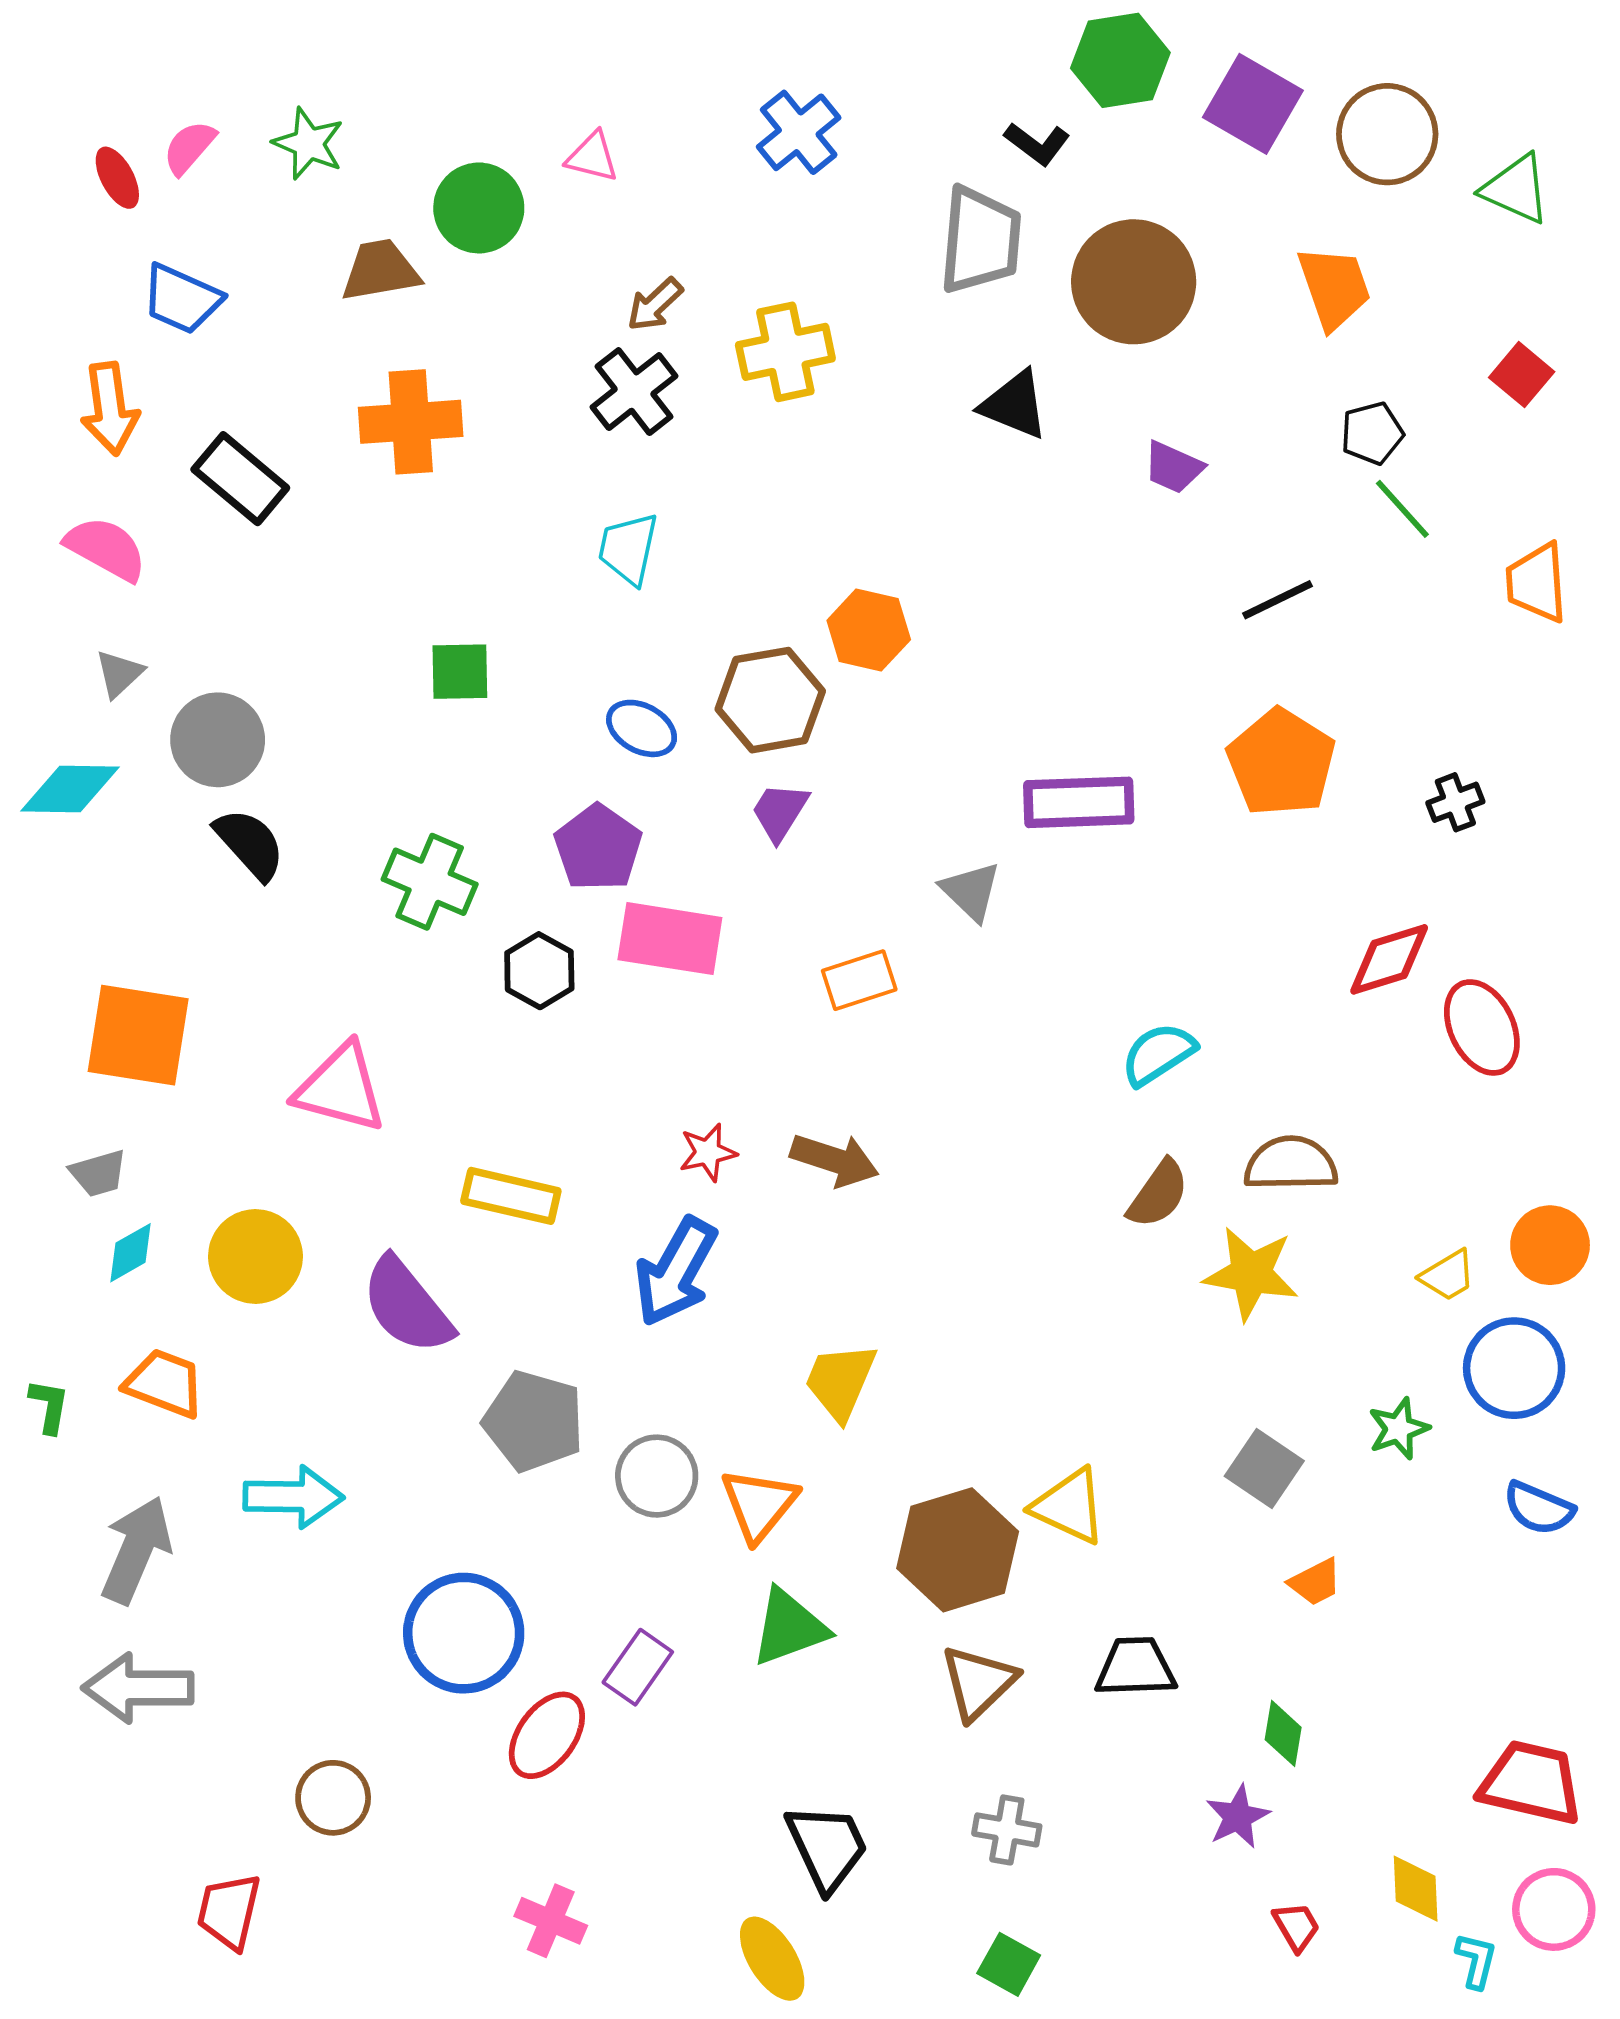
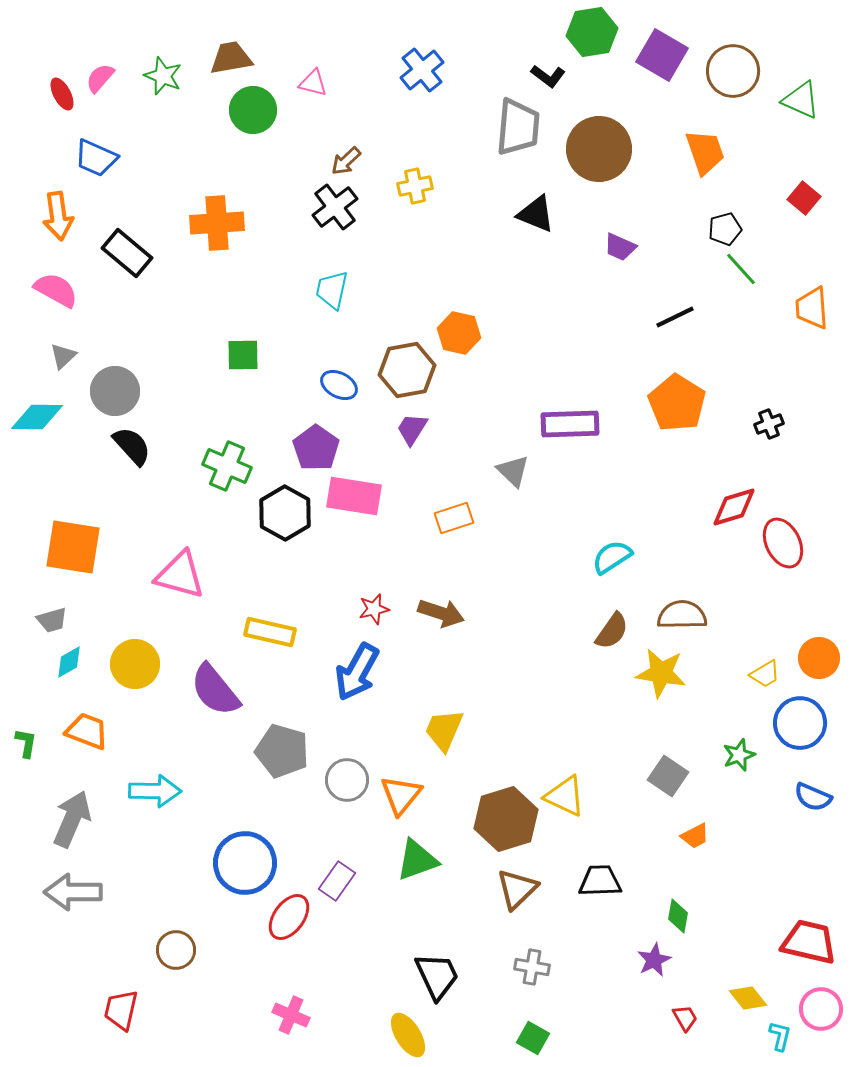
brown trapezoid: (380, 270) -> (231, 58), moved
yellow cross: (785, 352) -> (415, 186), size x0.7
black hexagon: (539, 971) -> (285, 513), size x1.4
yellow diamond: (1416, 1889) -> (748, 998), turned -36

